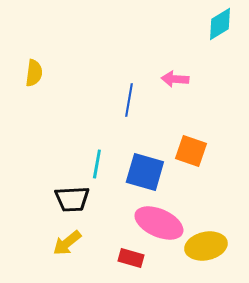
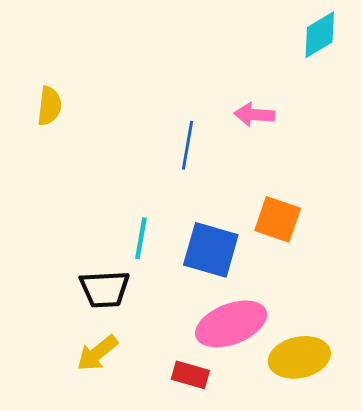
pink ellipse: (159, 223) -> (231, 324), turned -45

